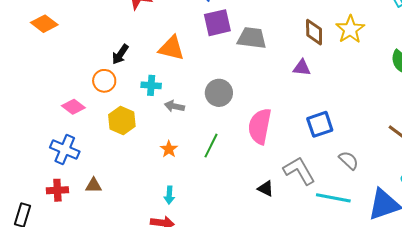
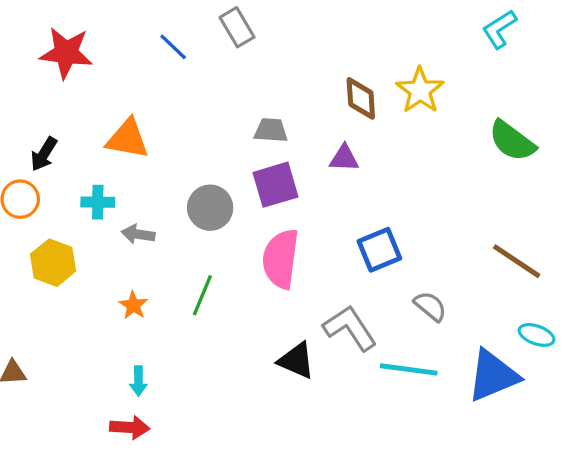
purple square: (217, 23) -> (276, 185), moved
gray trapezoid: (252, 38) -> (271, 130), moved, size x0.7
black triangle: (266, 188) -> (296, 361), size x1.4

